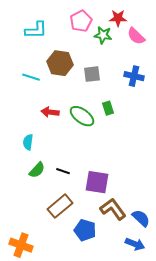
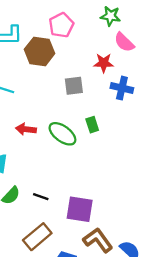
red star: (118, 18) -> (104, 63), moved
green star: (103, 35) -> (110, 16), moved
brown hexagon: (60, 63) -> (40, 51), moved

